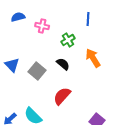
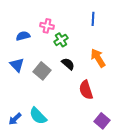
blue semicircle: (18, 17) -> (23, 36), moved
green cross: (68, 40) -> (61, 40), moved
red semicircle: (62, 96) -> (86, 90), moved, turned -60

